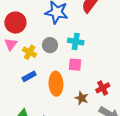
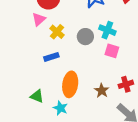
gray circle: (50, 45) -> (85, 37), moved
pink square: (75, 65) -> (112, 51), moved
orange ellipse: (56, 84) -> (70, 84), moved

